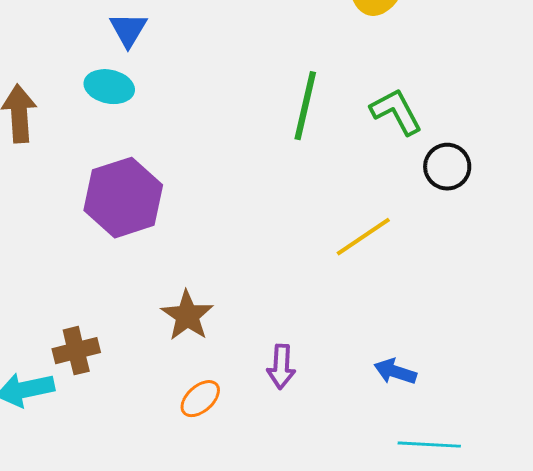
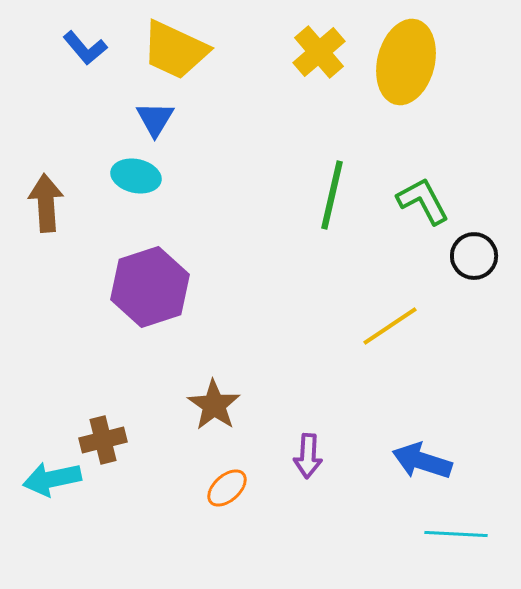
blue arrow: (395, 372) -> (422, 461), size x1.4

